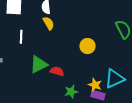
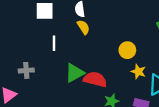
red semicircle: (57, 71) -> (95, 79), size x1.5
yellow star: (95, 85) -> (138, 72), moved

